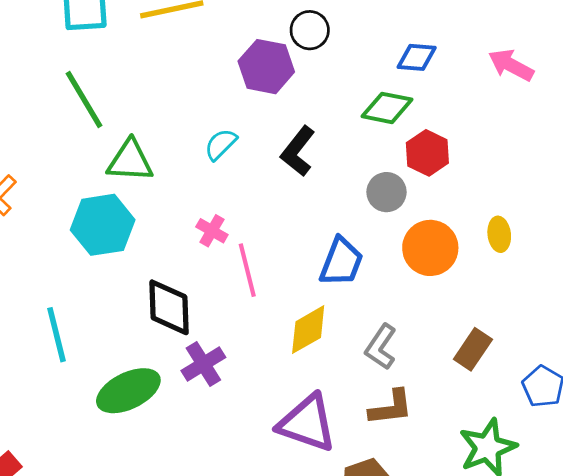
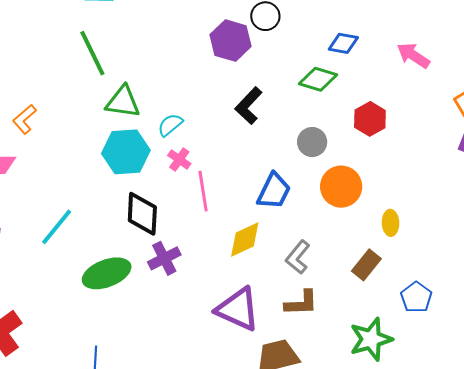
cyan semicircle: (221, 144) -> (170, 125), moved
red hexagon: (427, 153) -> (370, 119), moved
cyan hexagon: (103, 225) -> (126, 152), moved
yellow ellipse: (499, 234) -> (390, 223), moved
cyan line: (57, 335) -> (57, 227), turned 48

